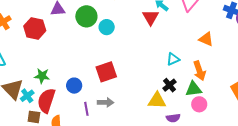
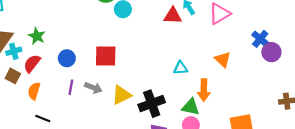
red triangle: (151, 17) -> (173, 16), turned 42
black cross: (169, 85) -> (152, 104), moved, size x1.6
red semicircle: (46, 101) -> (32, 63), size x0.7
yellow triangle: (157, 101) -> (122, 95), moved, turned -48

